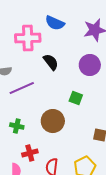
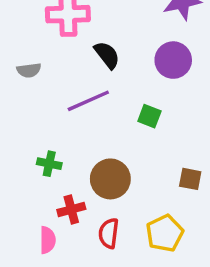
purple line: (22, 88) -> (88, 101), moved
brown circle: (53, 121) -> (110, 179), moved

